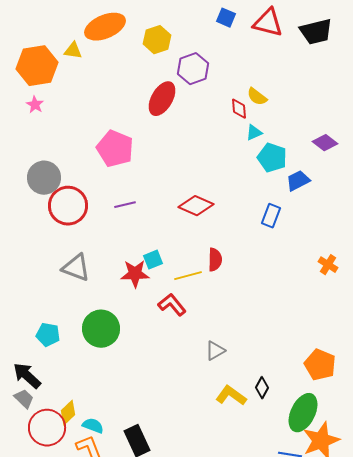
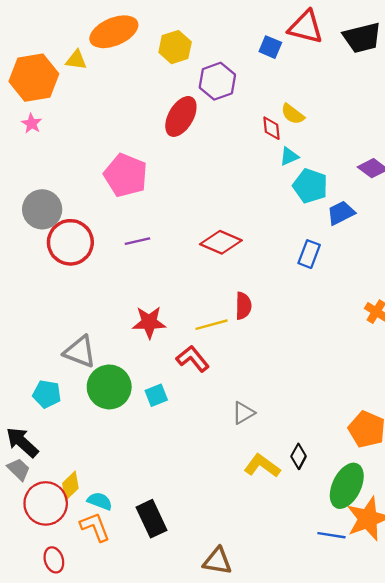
blue square: (226, 18) -> (270, 47), moved
cyan square: (153, 260) -> (156, 395), moved
gray triangle: (76, 268) -> (80, 352), moved

